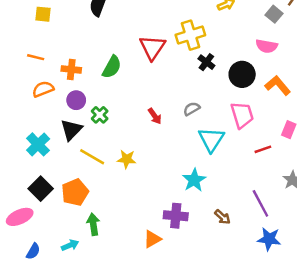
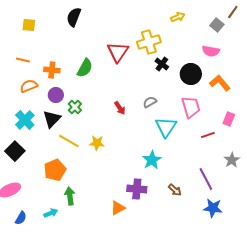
cyan cross: (38, 144) -> (25, 120), moved
black square: (41, 189) -> (15, 151), moved

